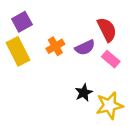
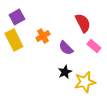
purple semicircle: (85, 48) -> (66, 48), moved, turned 70
pink rectangle: (111, 59) -> (94, 46), moved

